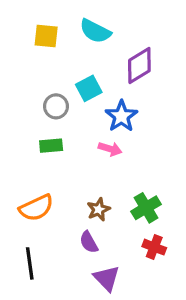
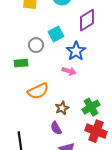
green rectangle: (51, 146) -> (21, 63), moved
orange semicircle: (36, 208) -> (38, 91), moved
red cross: (154, 247) -> (96, 131), size x1.5

